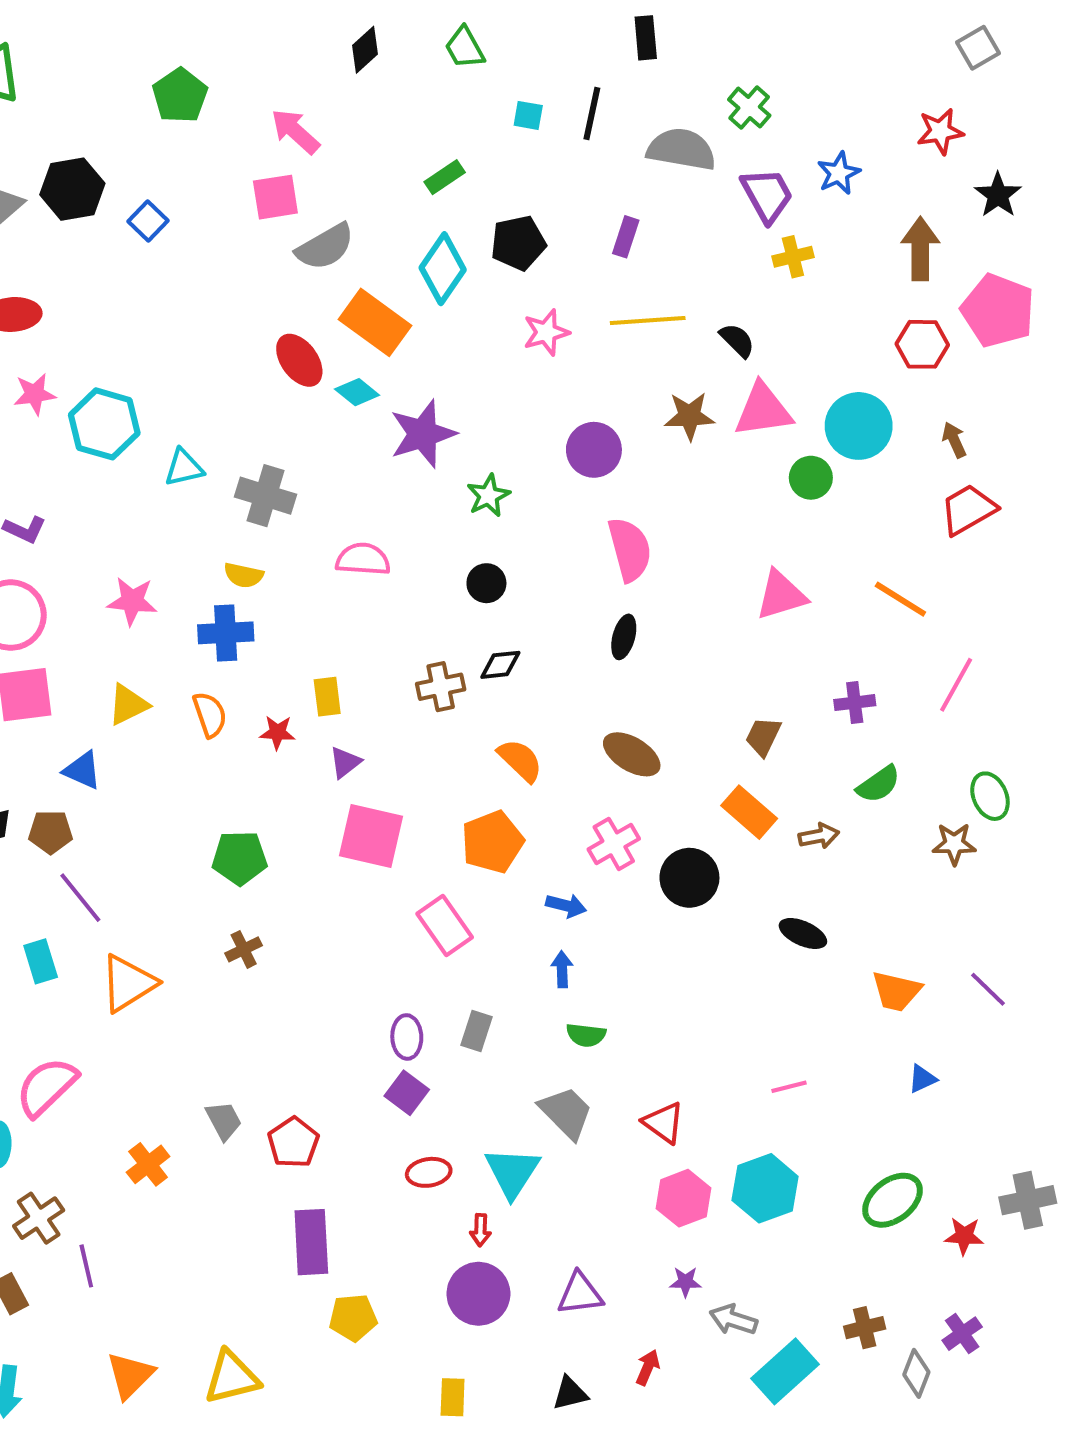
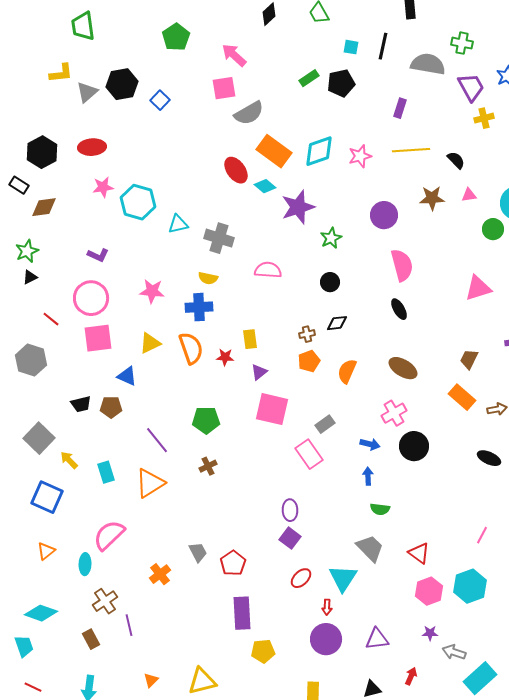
green cross: (749, 107) -> (462, 43), turned -30
black pentagon: (518, 243) -> (341, 83), moved
cyan diamond: (443, 269) -> (319, 151), moved, turned 36
pink triangle: (763, 410) -> (469, 195), size x0.5
black ellipse: (624, 637) -> (399, 309), turned -45
brown cross: (441, 687) -> (307, 334), size x0.7
orange semicircle: (210, 715) -> (191, 348), size x1.4
orange semicircle: (520, 760) -> (347, 371), turned -110
orange pentagon: (492, 842) -> (309, 361), moved, size x0.7
black circle: (689, 878) -> (414, 446), moved
purple line: (80, 898) -> (157, 440), moved
gray rectangle: (476, 1031) -> (325, 424), moved, turned 36
pink line: (789, 1087) -> (482, 535), turned -48
red ellipse: (429, 1172) -> (301, 578), turned -35
orange triangle: (130, 1375) -> (151, 680), size x0.6

